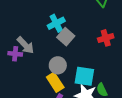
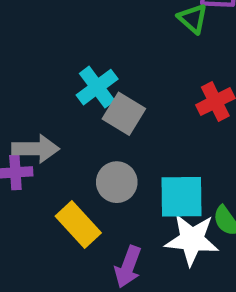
gray arrow: (25, 45) -> (36, 149), turned -36
yellow rectangle: (55, 82) -> (78, 224), moved

